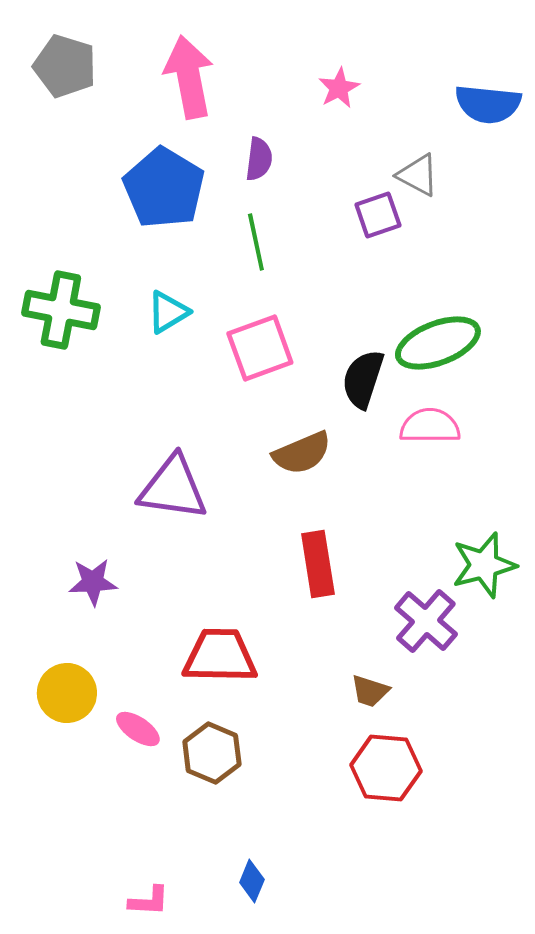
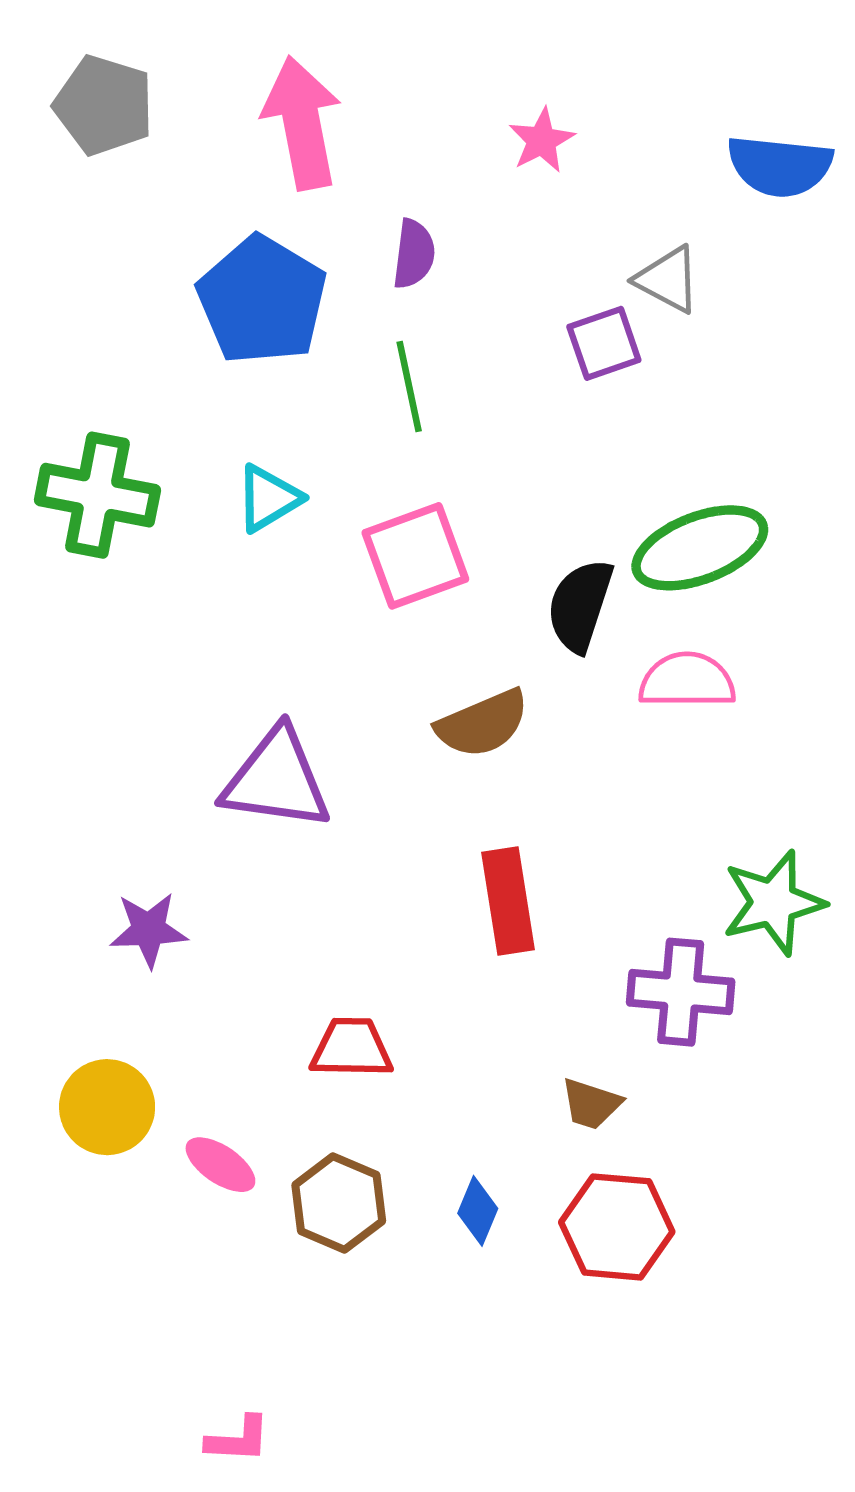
purple cross: (426, 621) -> (681, 992), turned -36
red trapezoid: (220, 656) -> (352, 1048), size x0.7
blue diamond: (252, 881) -> (478, 1211), moved

